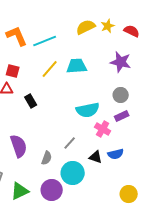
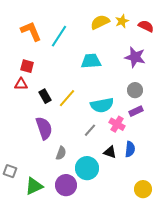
cyan line: (45, 41) -> (59, 36), turned -35
yellow line: (50, 69) -> (67, 98), moved
gray line: (70, 143) -> (90, 130), moved
purple semicircle: (19, 146) -> (44, 128), moved
blue semicircle: (116, 154) -> (130, 149), turned -70

